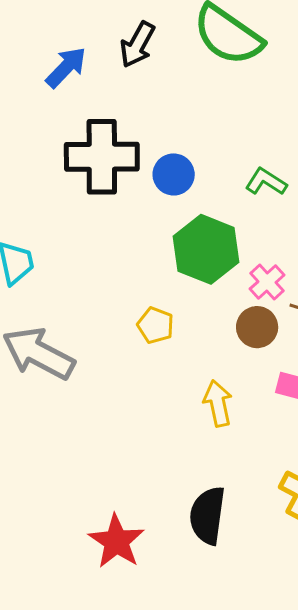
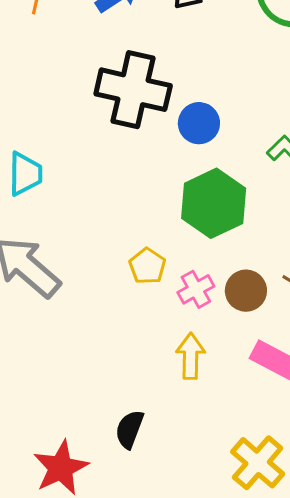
pink cross: (267, 282) -> (196, 289), moved
black semicircle: (208, 515) -> (130, 429), moved, size x0.7

